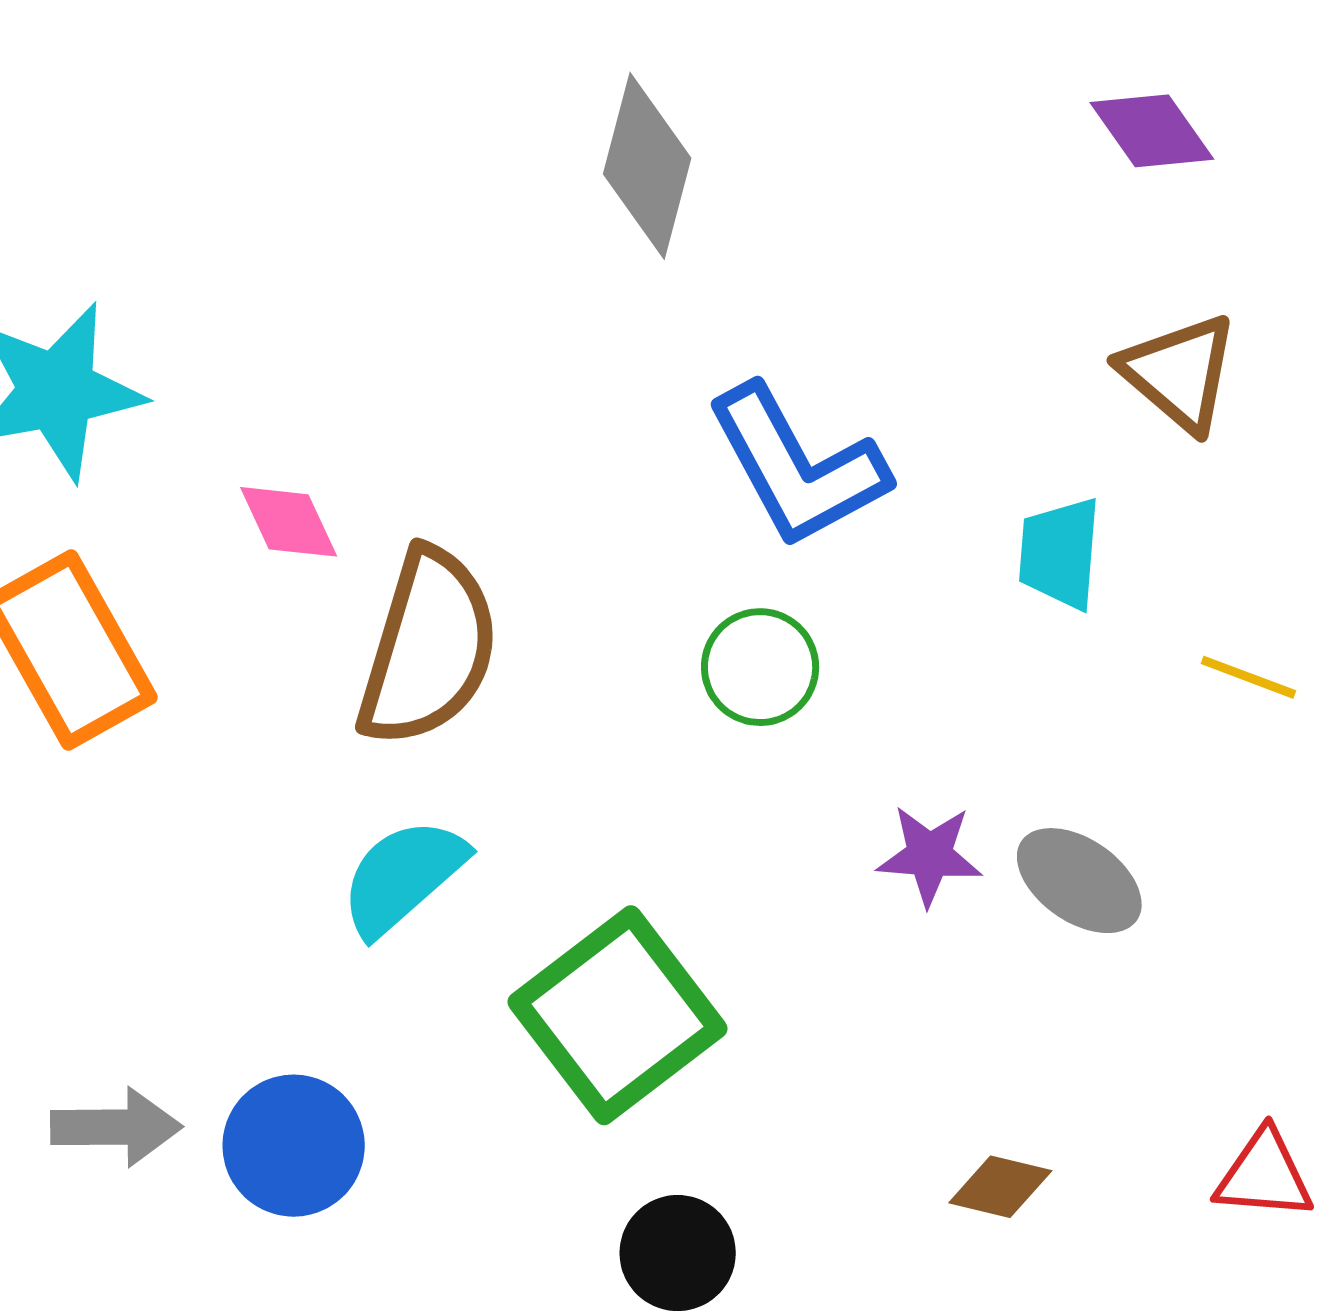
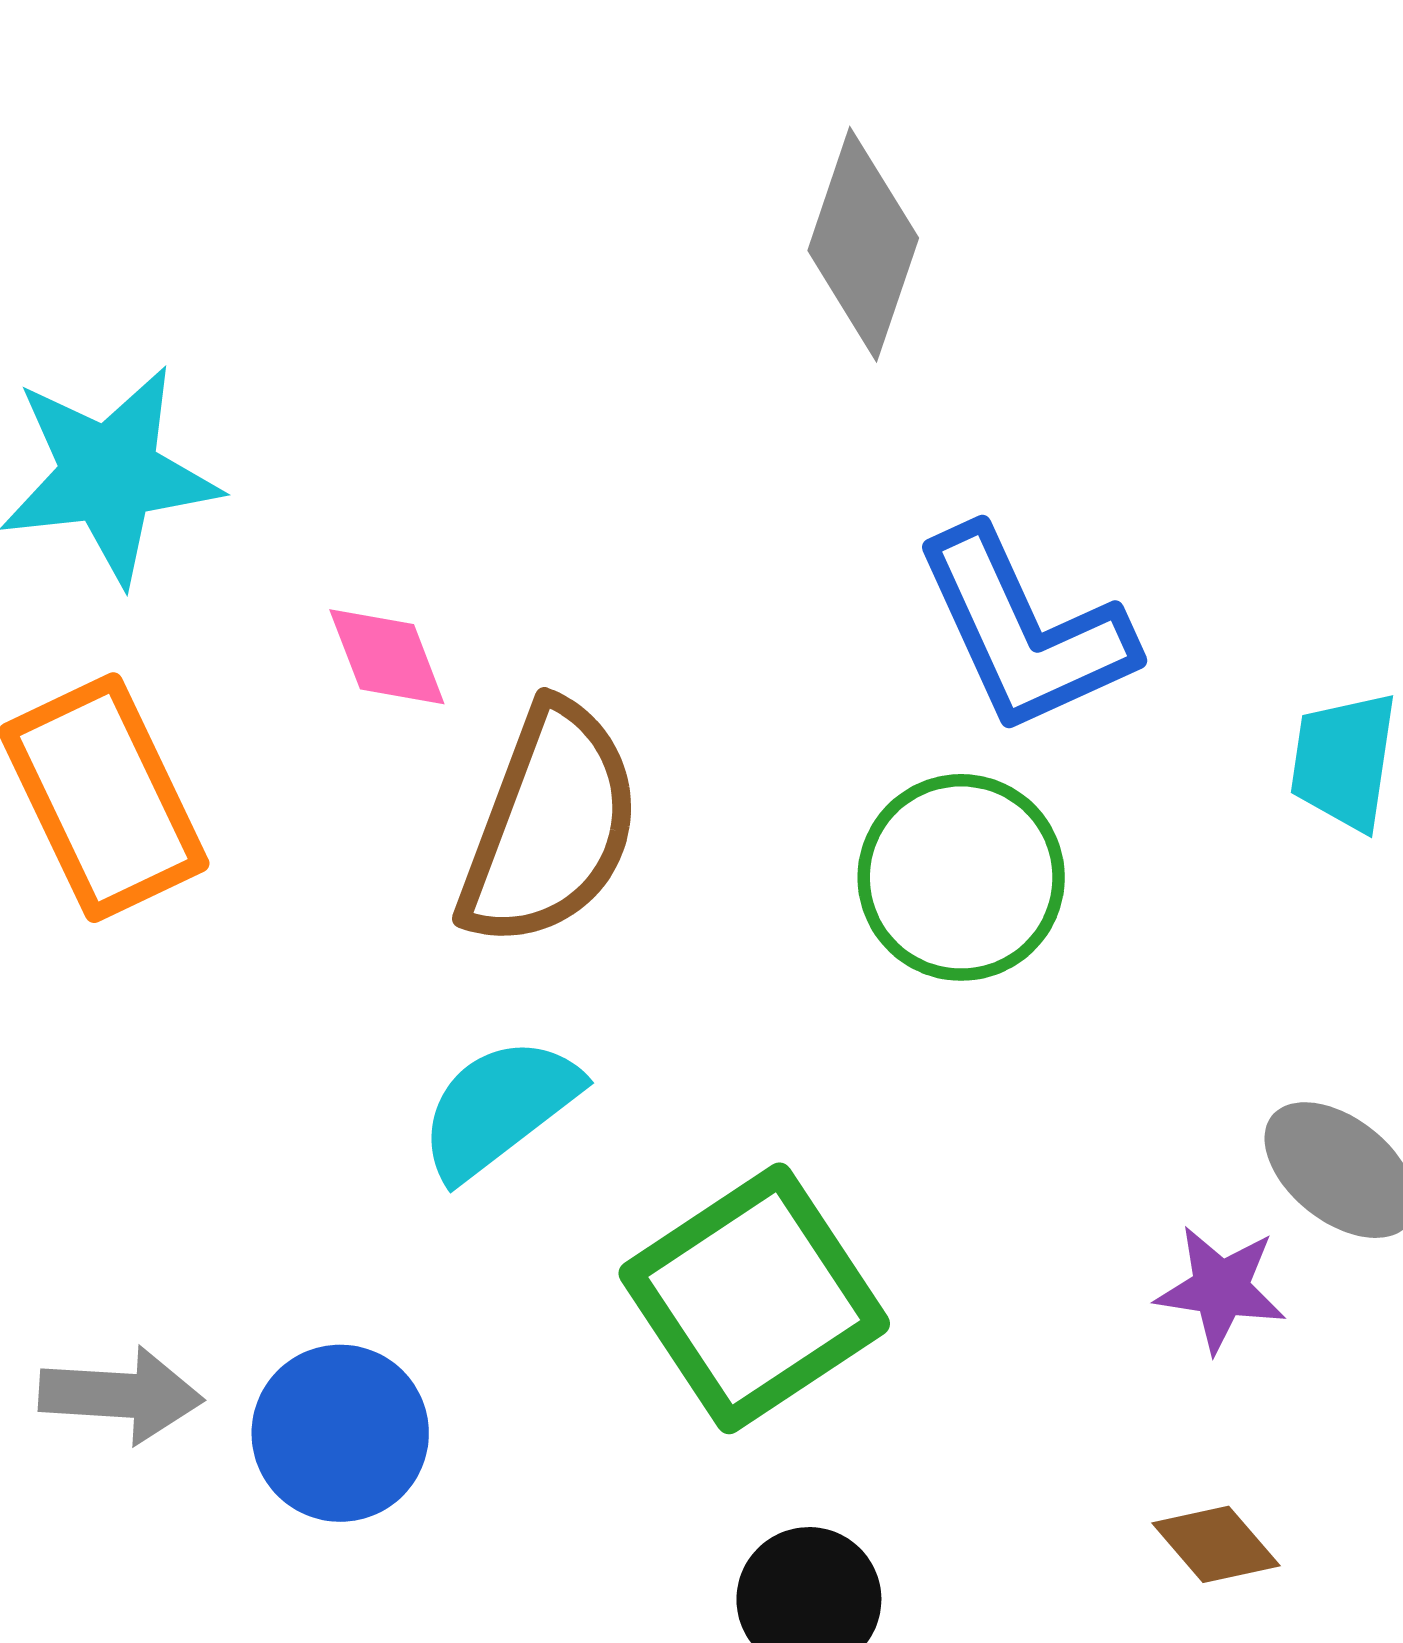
green circle: (760, 667) -> (961, 877), size x1.4
purple star: (929, 855) -> (1221, 1289), moved
brown diamond: (1000, 1187) -> (1216, 1544), turned 32

